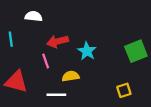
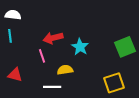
white semicircle: (34, 16) -> (13, 15), moved
red triangle: (16, 82) -> (15, 75), size x0.7
yellow square: (124, 90) -> (114, 83), size x1.5

